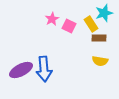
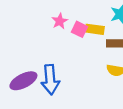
yellow rectangle: (91, 24) -> (95, 29), moved, turned -49

